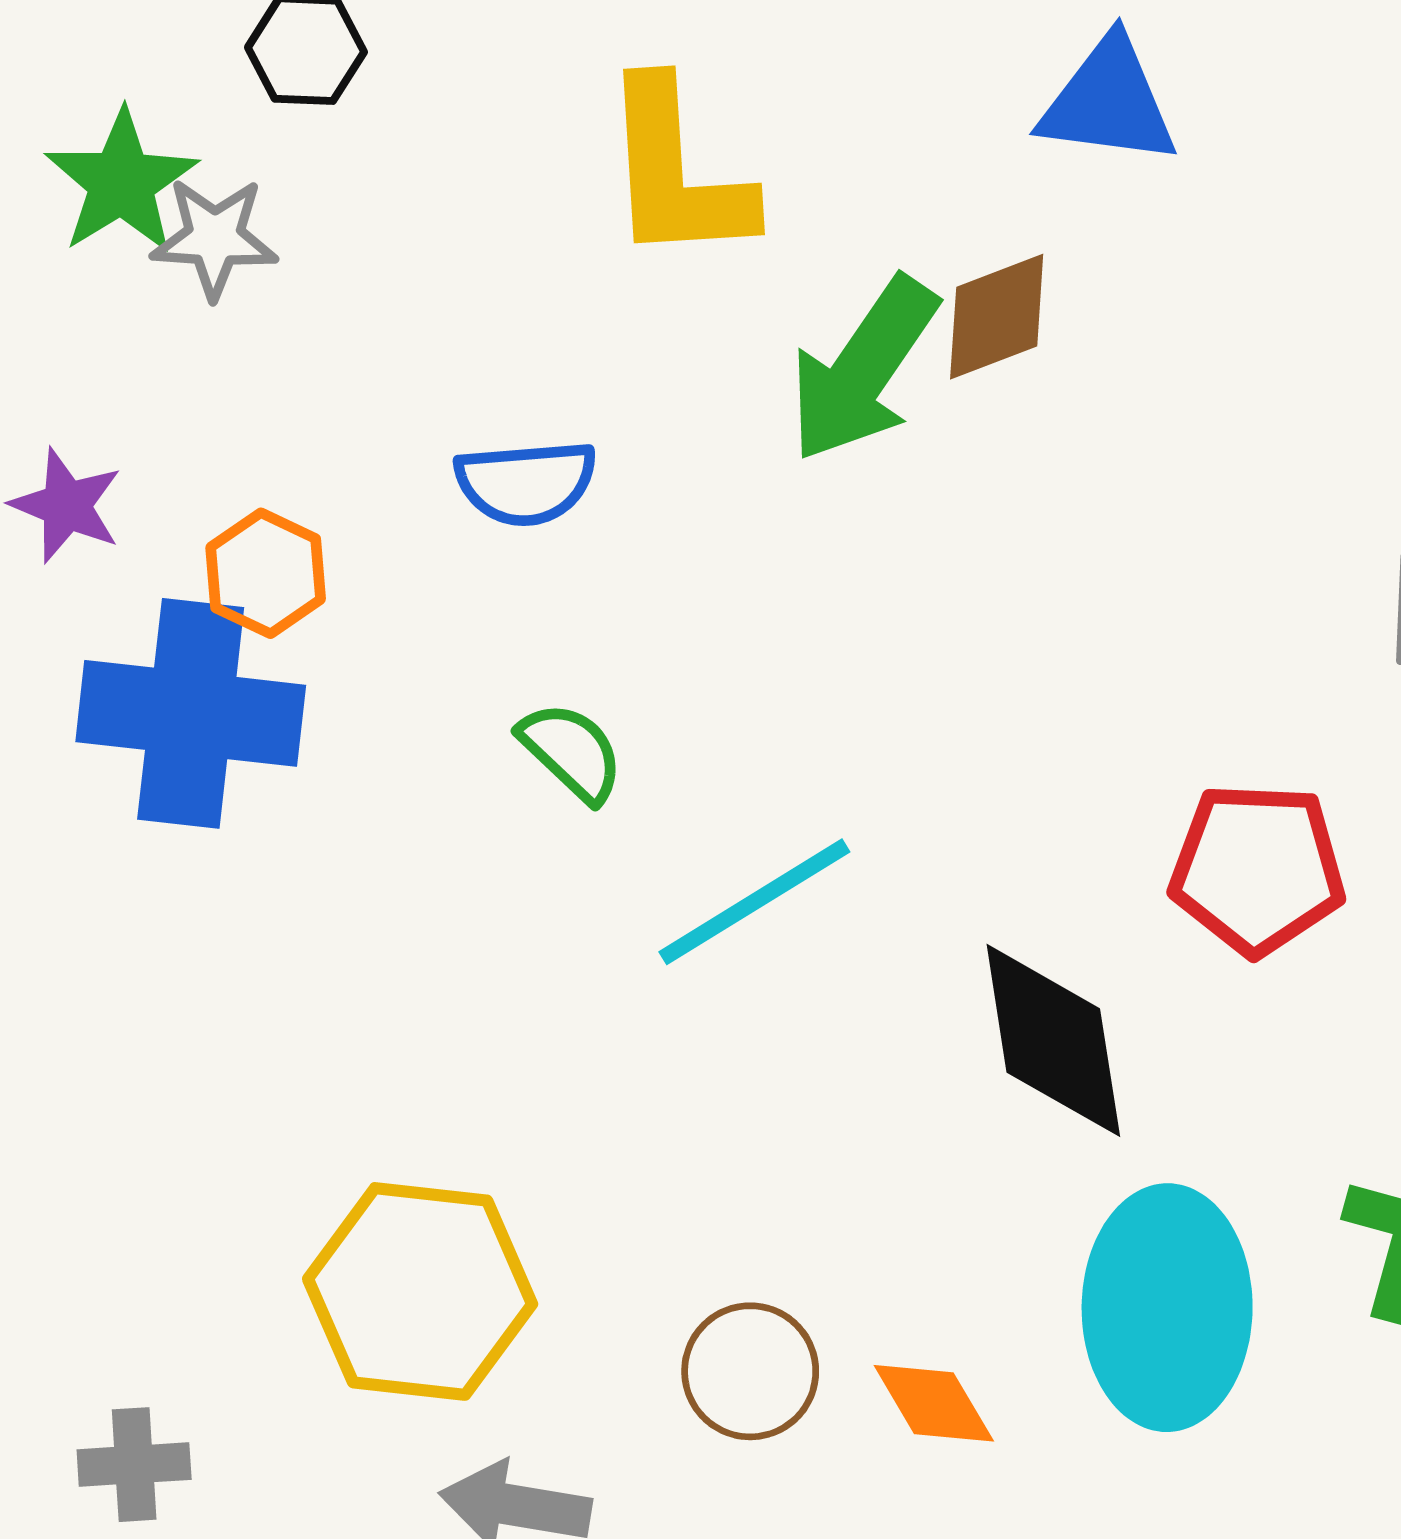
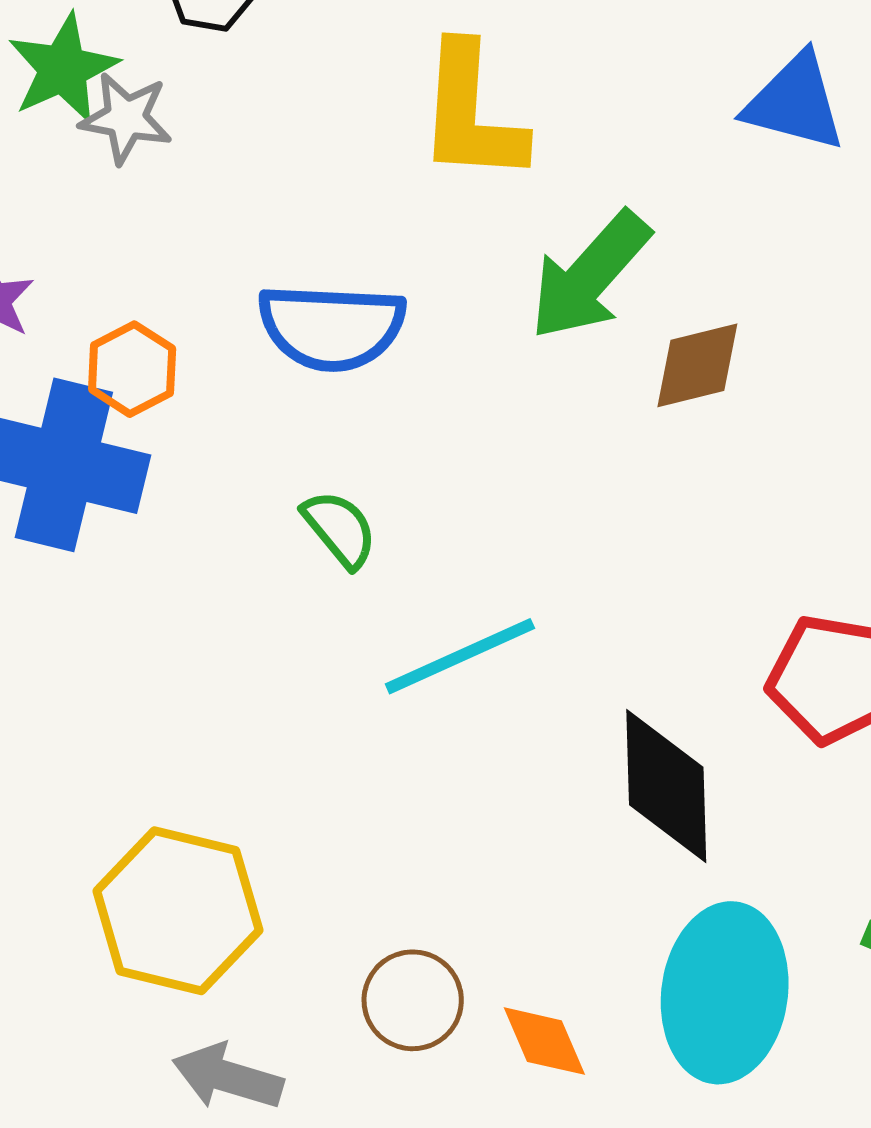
brown diamond: (997, 317) -> (697, 365), moved
blue semicircle: (526, 483) -> (332, 327), size x1.4

